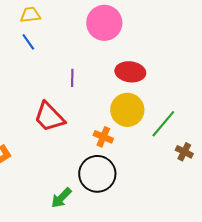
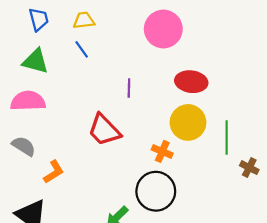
green line: (163, 124) -> (227, 138), turned -40

